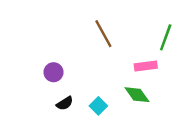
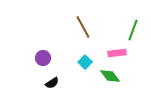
cyan square: (98, 106) -> (85, 62), moved

